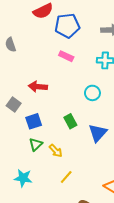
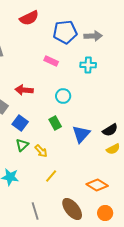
blue pentagon: (67, 26) -> (65, 32), moved
cyan circle: (92, 93) -> (63, 96), moved
blue square: (34, 121) -> (20, 123), turned -35

